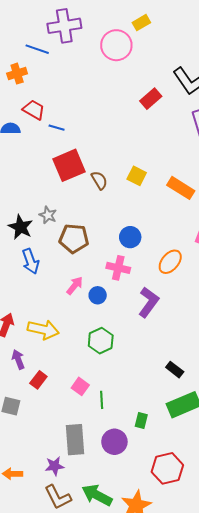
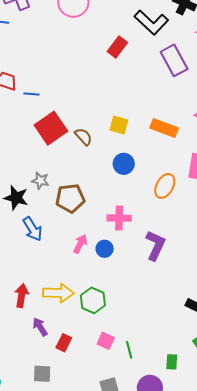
blue circle: (130, 237) -> (124, 164), moved
orange ellipse: (170, 262) -> (165, 186), moved
green hexagon: (101, 341) -> (93, 300), moved

